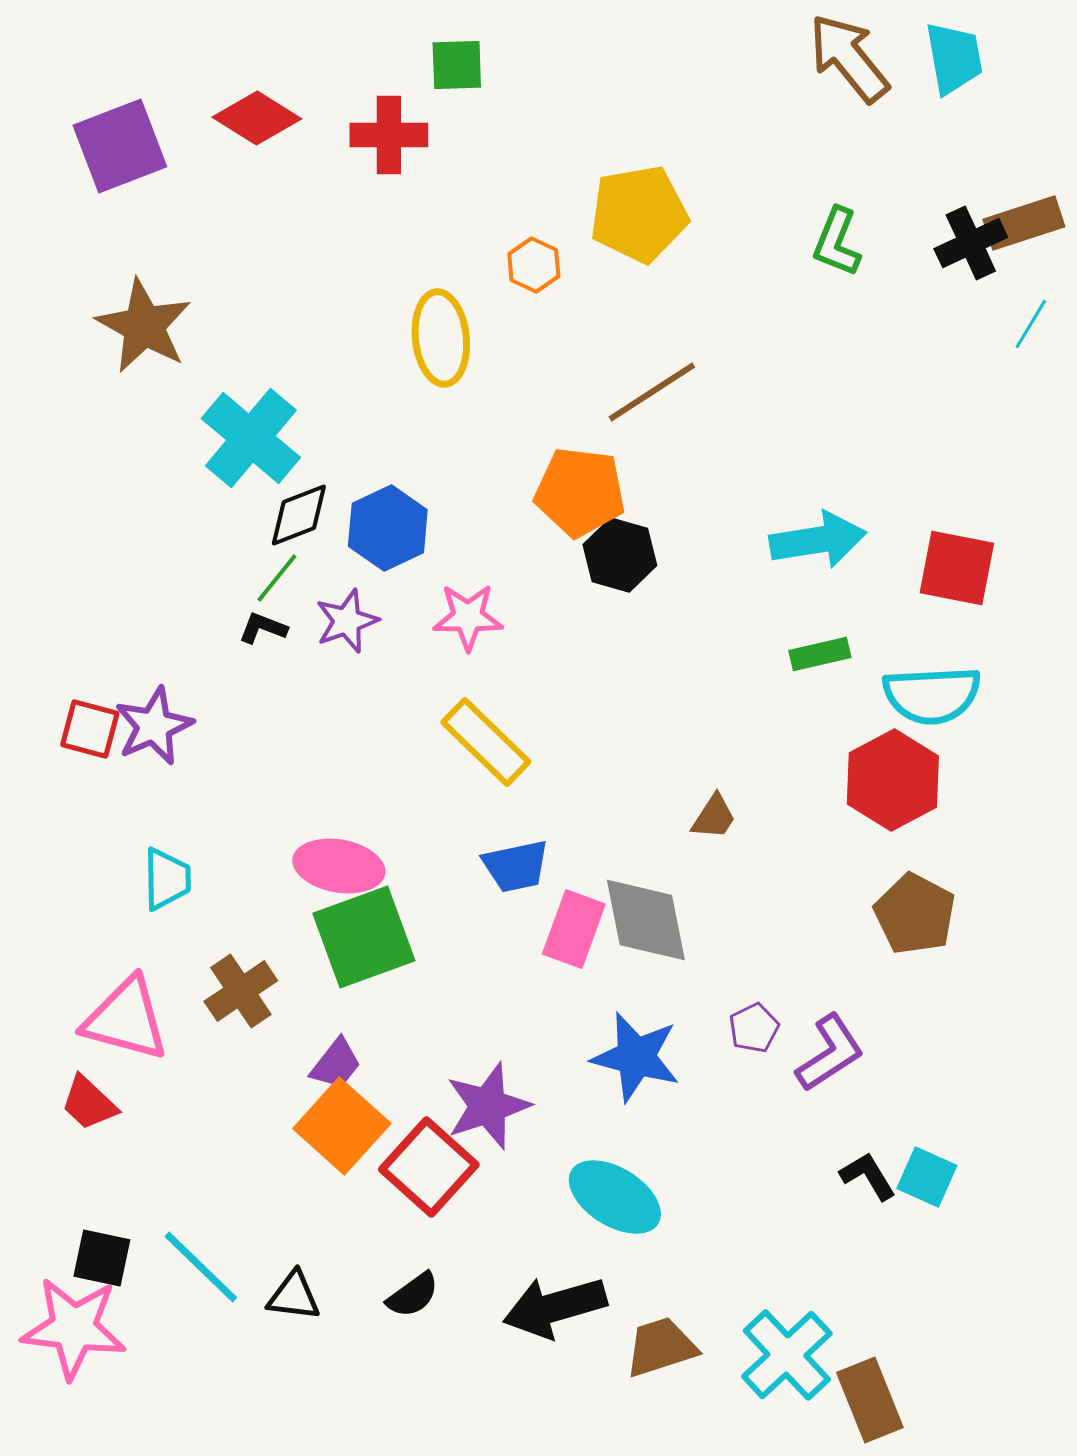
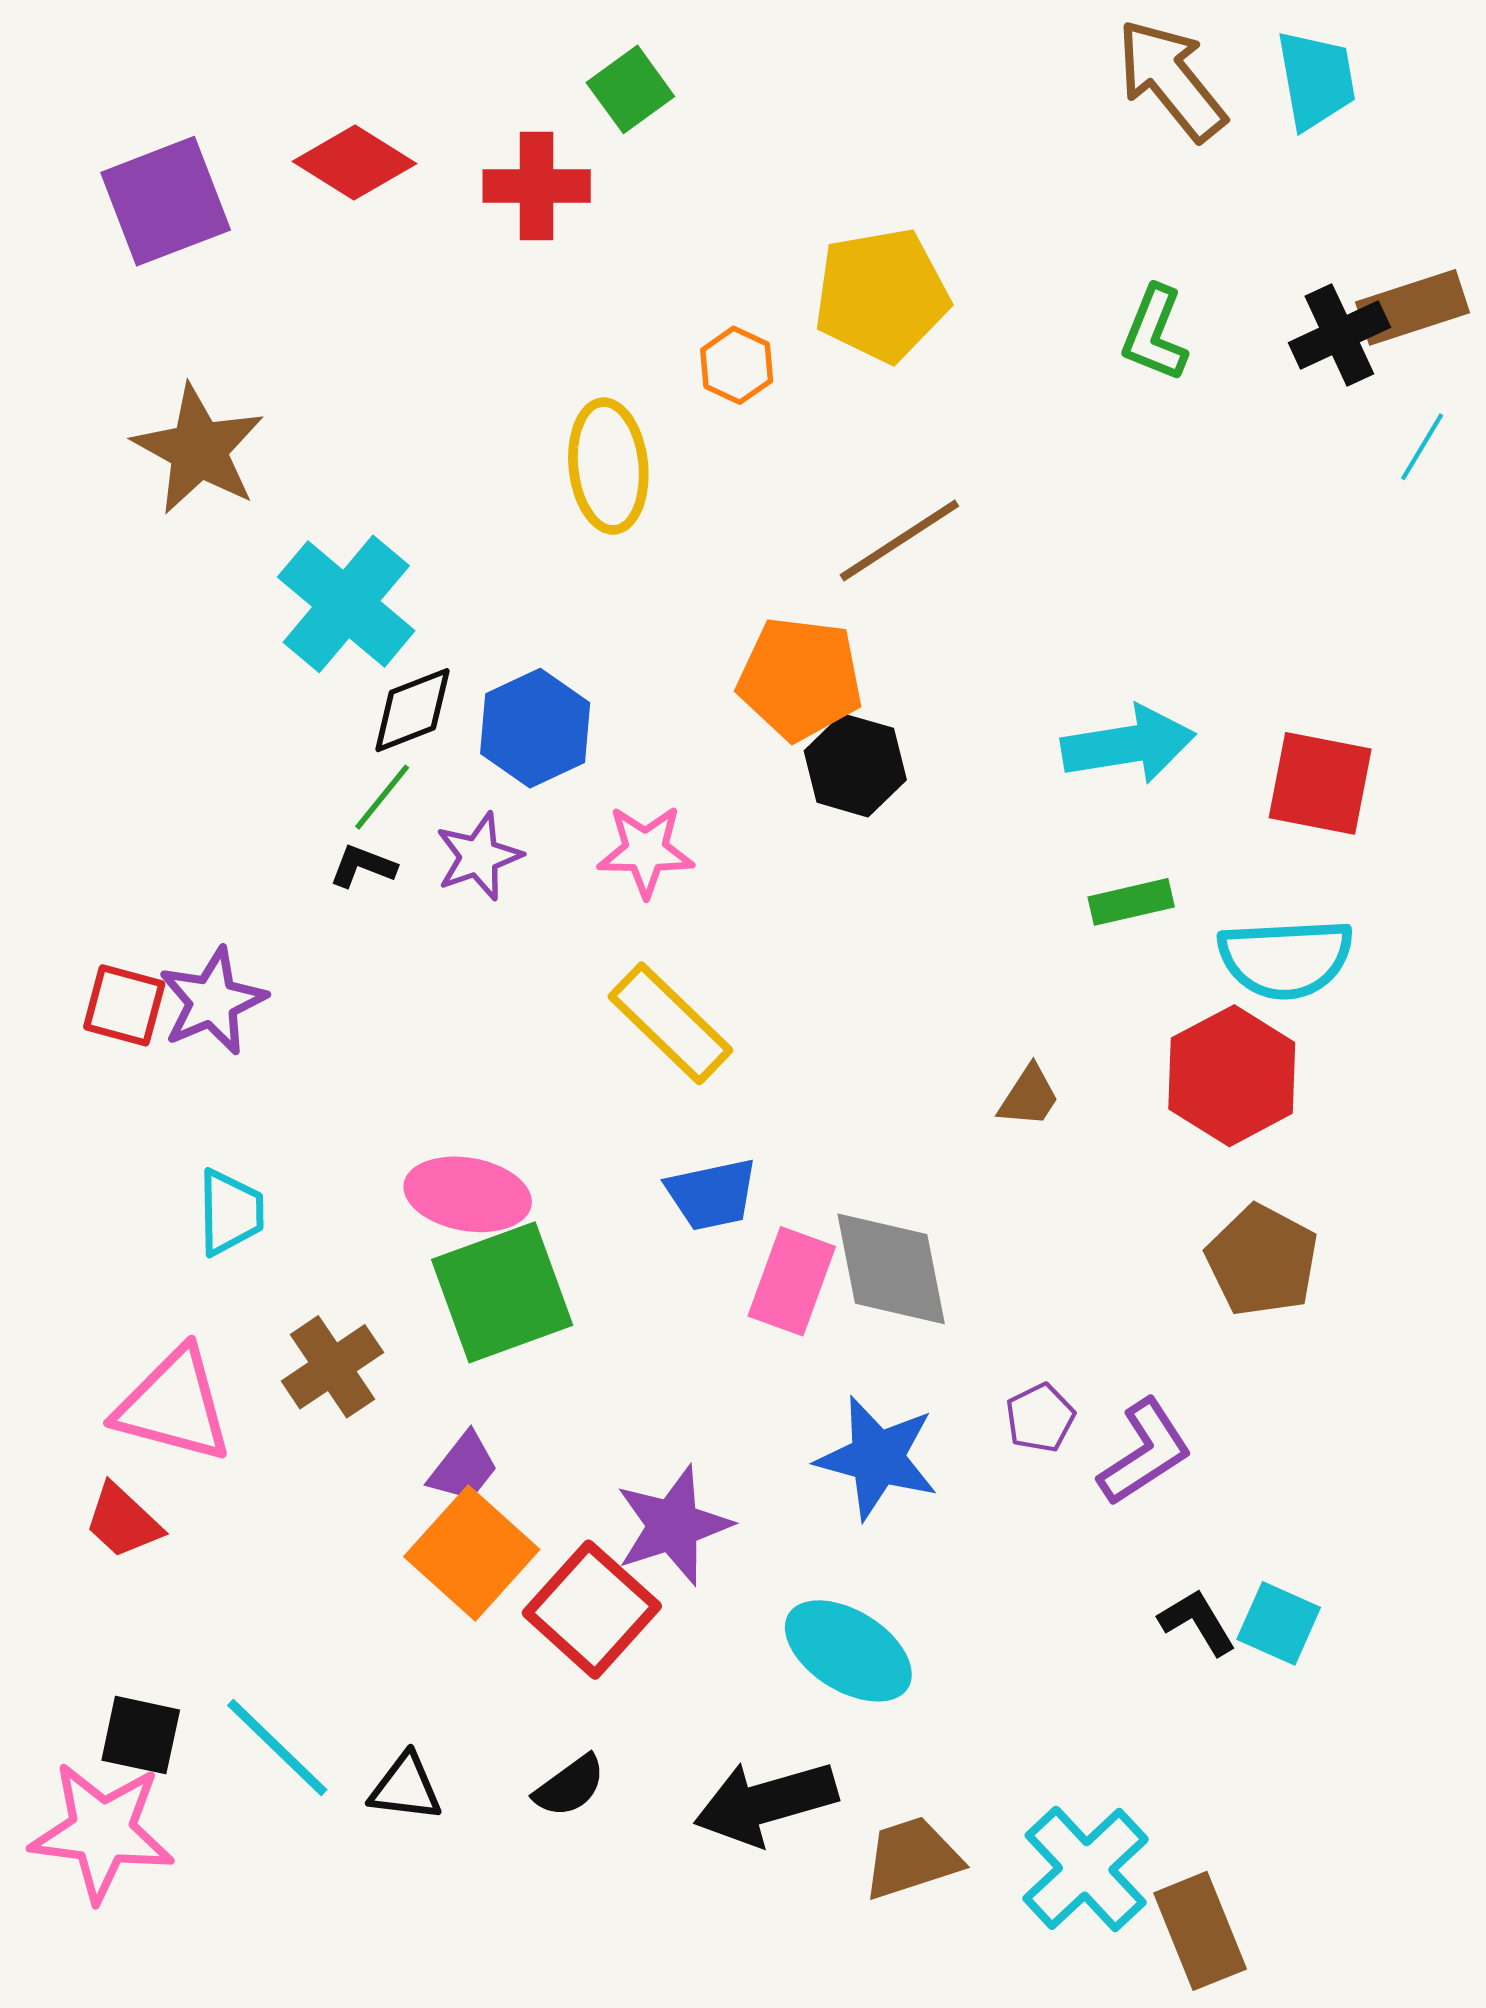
green square: (457, 65) -> (630, 89), turned -34
brown trapezoid: (714, 817) -> (1029, 1096), moved

